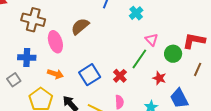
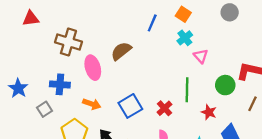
pink triangle: (152, 40) -> (201, 56), moved
green line: (139, 59) -> (187, 90), turned -35

